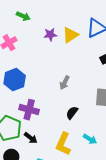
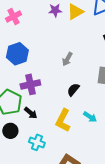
purple cross: (29, 110) -> (30, 84), turned -30

